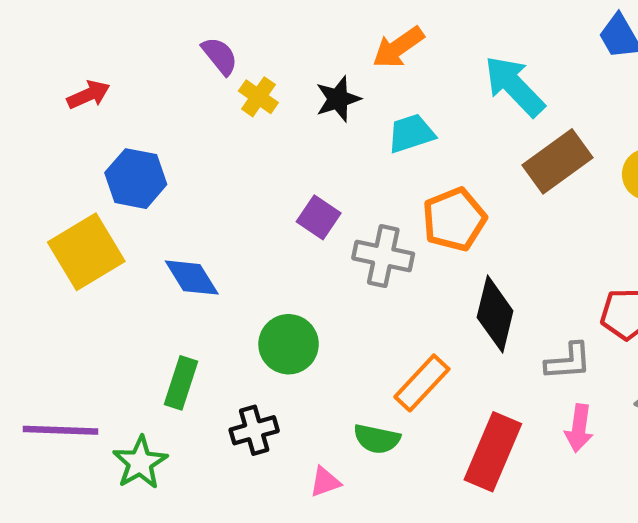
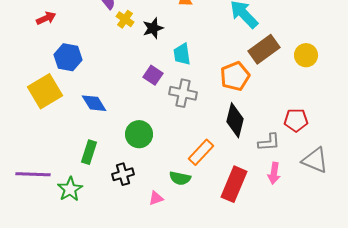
black star: (338, 99) -> (153, 28), moved
cyan trapezoid: (411, 133) -> (182, 54), moved, turned -80
orange pentagon: (454, 219) -> (235, 76), moved

